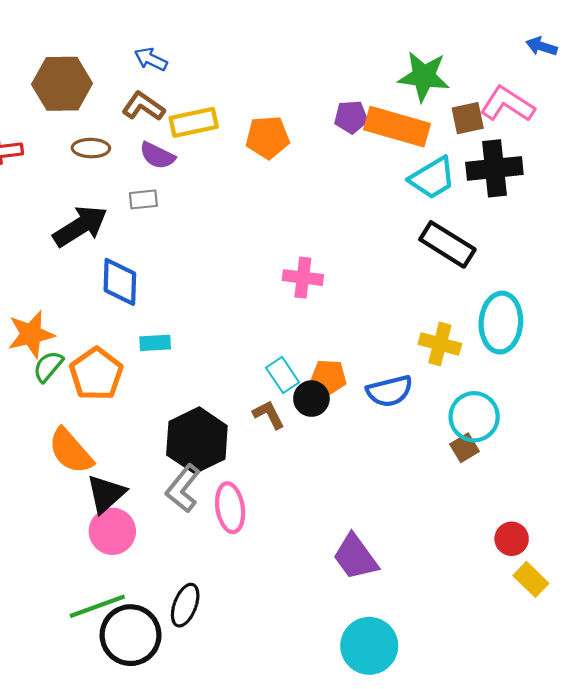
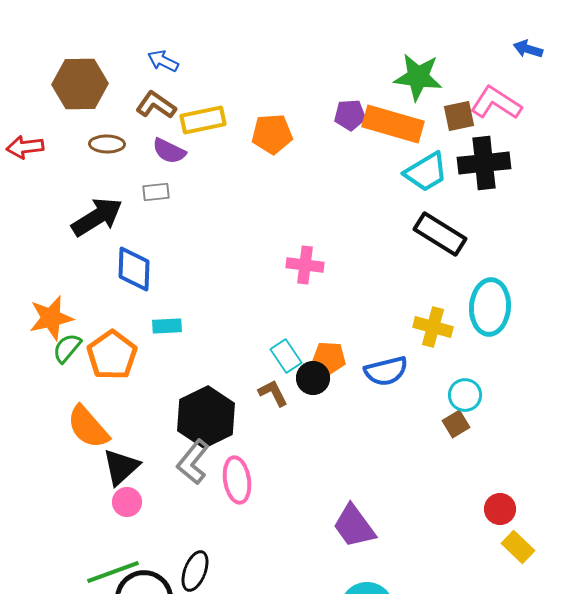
cyan circle: (474, 417) -> (465, 395), size x0.7
pink circle: (112, 531) -> (127, 502), size x0.7

